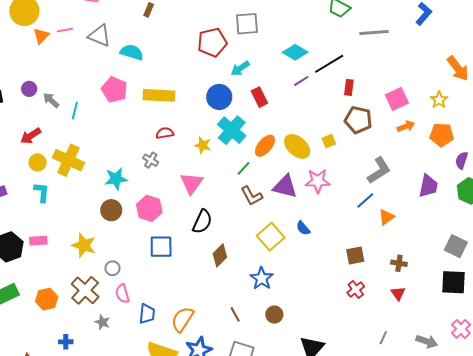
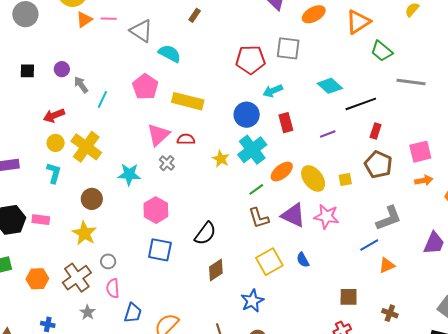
purple line: (301, 81) -> (328, 134), moved
pink triangle: (191, 183) -> (158, 135), moved
brown circle: (111, 210) -> (92, 199), moved

